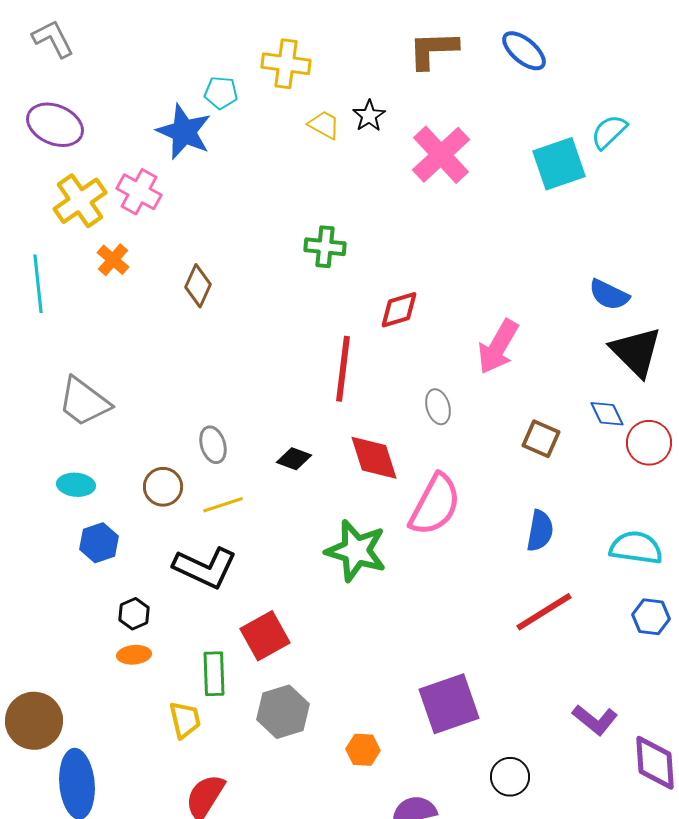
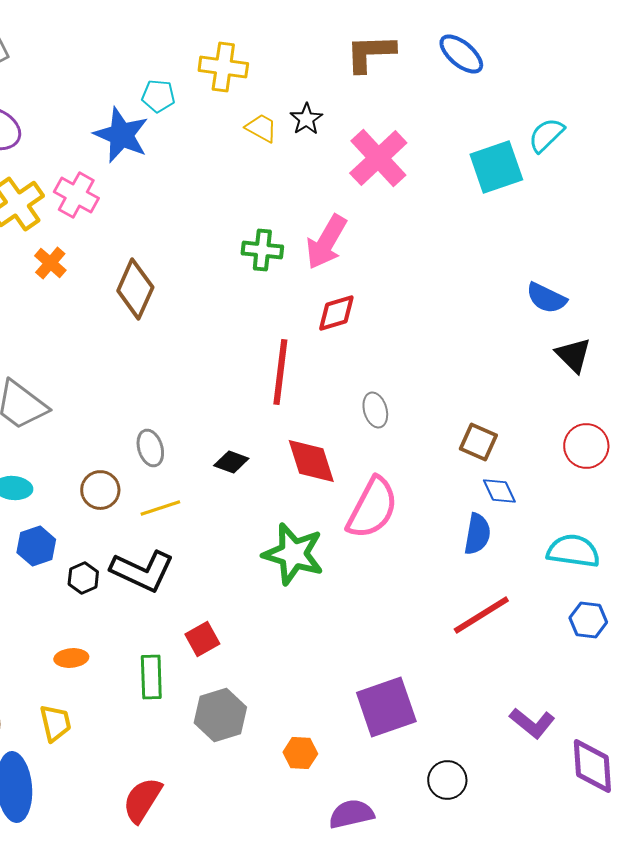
brown diamond: (198, 286) -> (135, 289), size x1.4
pink arrow: (498, 347) -> (326, 242), moved
black triangle: (636, 352) -> (573, 355), size x0.7
blue diamond: (607, 414) -> (499, 491), moved
black hexagon: (134, 614) -> (83, 578), moved
red square: (265, 636) -> (202, 639), size x0.7
yellow trapezoid: (185, 720) -> (55, 723), moved

